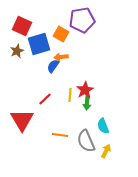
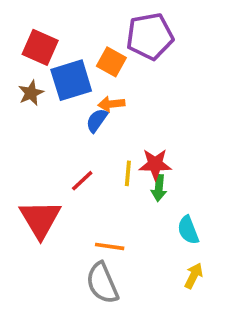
red star: (85, 90) -> (155, 164), turned 30
gray semicircle: (86, 141) -> (102, 283), moved

